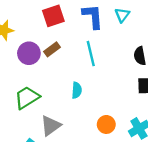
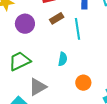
brown rectangle: (52, 49) -> (57, 18), moved
orange circle: (106, 124) -> (83, 83), moved

